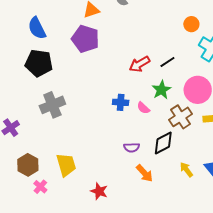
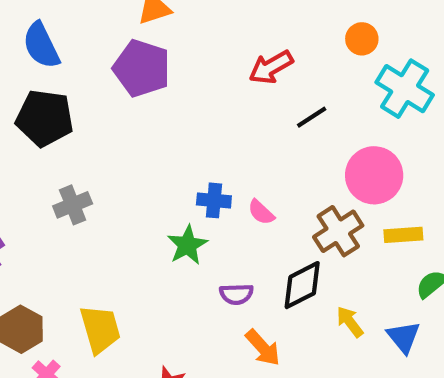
red arrow: (140, 64) -> (271, 67), moved
green star: (161, 90) -> (187, 245), moved
gray cross: (52, 105) -> (73, 205), size x0.7
yellow arrow: (186, 170) -> (350, 322), moved

